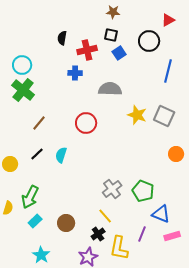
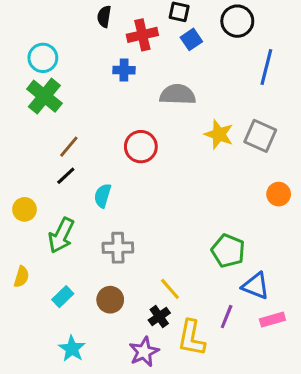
black line: (37, 154) -> (66, 176), moved
gray cross: (112, 189) -> (118, 248), moved, turned 36
green arrow: (30, 197) -> (61, 235), moved

